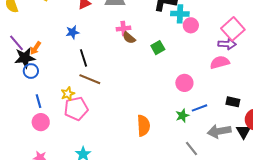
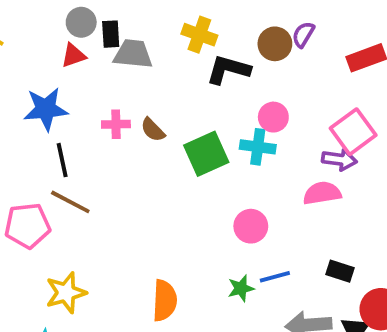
cyan cross: (180, 14) -> (258, 147), moved
pink cross: (124, 29) -> (116, 124), moved
blue star: (73, 32) -> (46, 109), size x1.6
green square: (158, 48) -> (206, 154), size x1.6
yellow star: (68, 94) -> (66, 293), moved, size x1.5
pink pentagon: (76, 109) -> (27, 226), moved

